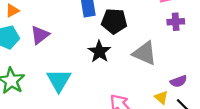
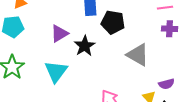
purple triangle: (40, 35) -> (59, 34), moved
black star: (99, 52) -> (85, 46), moved

